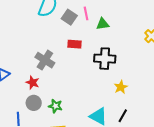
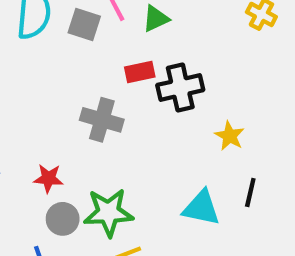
red rectangle: (74, 44) -> (140, 72), moved
gray cross: (45, 60) -> (102, 120), moved
green star: (55, 106) -> (108, 212), size x1.6

